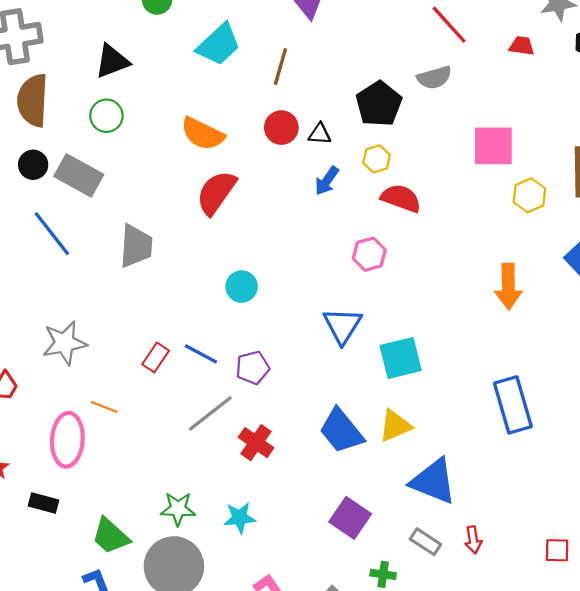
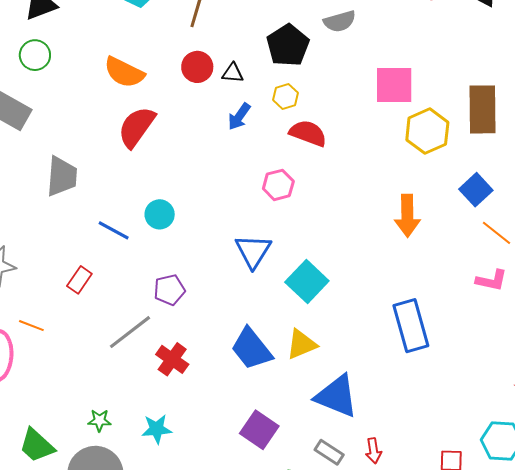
yellow hexagon: (529, 195) -> (427, 131), size x1.4
blue line: (201, 354) -> (114, 230), moved
cyan square: (401, 358) -> (307, 282), turned -33
green star: (178, 509) -> (99, 420), size x0.7

